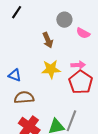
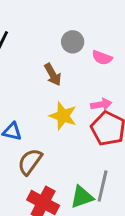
yellow star: (51, 69) -> (63, 116), turned 30
brown semicircle: (24, 97) -> (30, 162), turned -42

